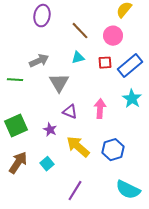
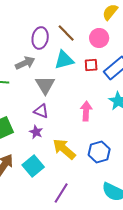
purple ellipse: (42, 16) -> (40, 38), moved
cyan triangle: (78, 58) -> (64, 60), size x1.5
purple triangle: (70, 112) -> (41, 111), moved
cyan square: (47, 164) -> (33, 166), size x1.5

